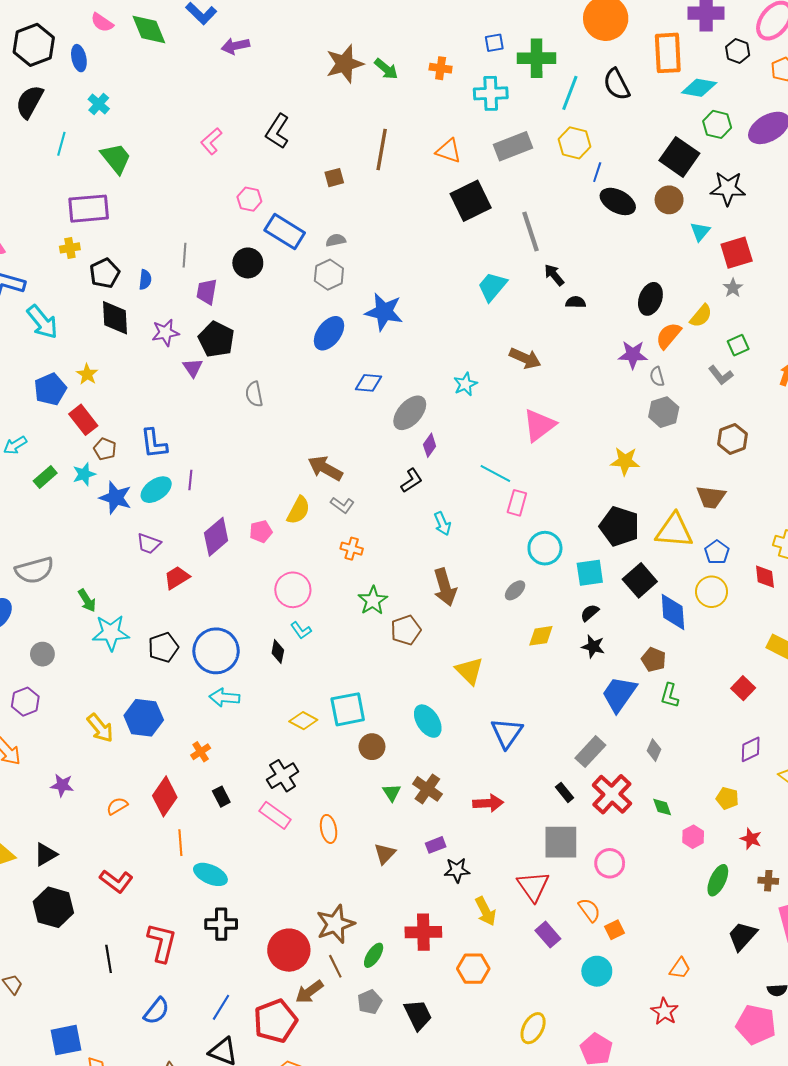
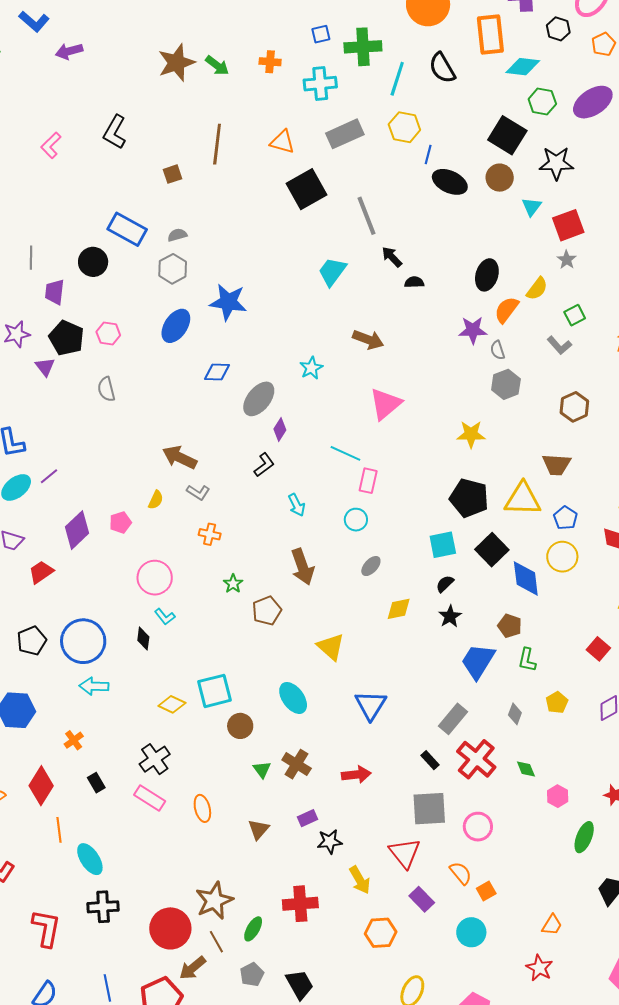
pink hexagon: (249, 199) -> (108, 334), moved
purple line: (190, 480) -> (49, 476), turned 48
yellow semicircle: (298, 510) -> (156, 500), size x0.7
cyan circle: (545, 548) -> (356, 520), moved, size x0.7
green star: (373, 601) -> (233, 584), size x0.7
black star: (593, 646) -> (450, 616), turned 30
yellow pentagon: (727, 798) -> (557, 703), moved, turned 30
cyan ellipse: (210, 874) -> (90, 859), turned 36
orange hexagon: (473, 969) -> (381, 933), moved
blue line: (221, 1007) -> (107, 988), turned -40

